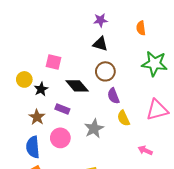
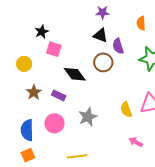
black star: (41, 89) -> (42, 32), moved
purple semicircle: (113, 96) -> (118, 46), moved
brown star: (37, 117) -> (34, 92), moved
yellow semicircle: (123, 118) -> (126, 110), moved

